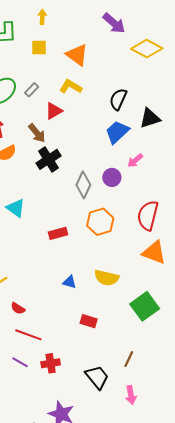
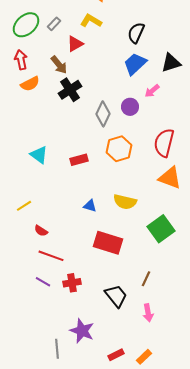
black triangle: (150, 118) -> (171, 63), moved
cyan triangle: (16, 208) -> (39, 155), moved
red rectangle: (89, 321) -> (108, 243), size x1.8

